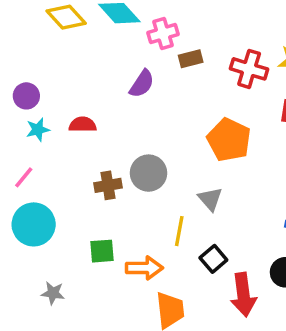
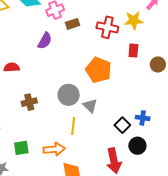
gray circle: (149, 173) -> (69, 95), moved
green square: (102, 251) -> (21, 148), moved
black square: (213, 259) -> (122, 125), moved

